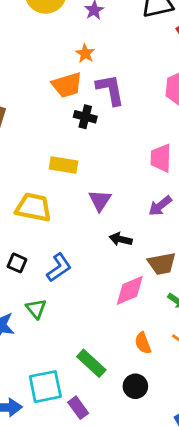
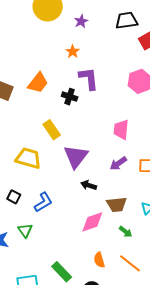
orange trapezoid: (67, 85) -> (38, 83), moved, turned -40
yellow rectangle: (63, 165) -> (52, 130), turned 42
purple triangle: (100, 200) -> (76, 157), size x1.5

